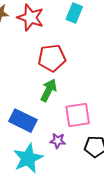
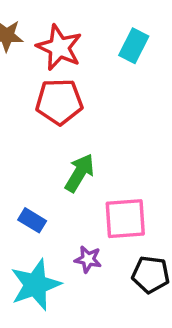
red pentagon: (52, 58) -> (59, 102), moved
blue rectangle: (23, 121) -> (32, 220), size x0.6

